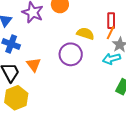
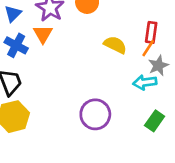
purple circle: (71, 54) -> (95, 114), moved
orange triangle: (34, 65) -> (43, 34), moved

